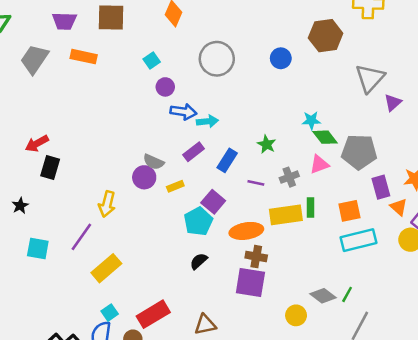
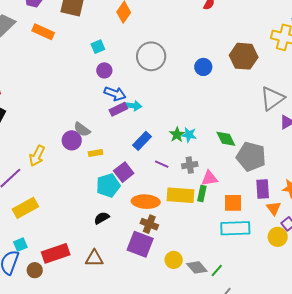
cyan star: (311, 120) -> (189, 135), moved
purple rectangle: (194, 152) -> (118, 109), moved
pink triangle: (319, 164) -> (209, 178), moved
yellow circle: (296, 315) -> (174, 260), moved
brown triangle: (205, 325) -> (94, 258), moved

